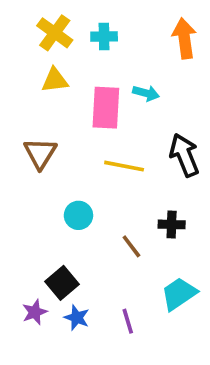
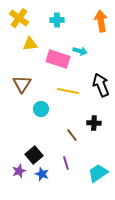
yellow cross: (55, 33) -> (19, 18), moved
pink rectangle: (106, 108) -> (58, 59), turned -75
cyan circle: (78, 215) -> (41, 109), moved
cyan trapezoid: (179, 294) -> (98, 173), moved
purple line: (128, 321) -> (66, 163), moved

